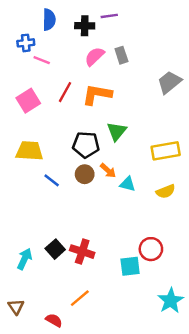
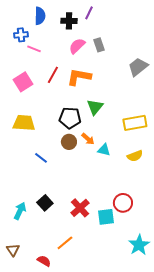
purple line: (109, 16) -> (89, 13), turned -56
blue line: (52, 180) -> (41, 158), moved
red cross: (82, 252) -> (80, 208), moved, turned 30

